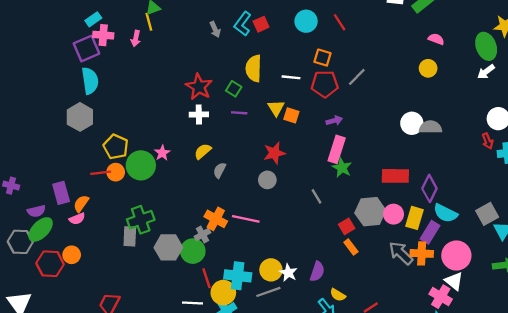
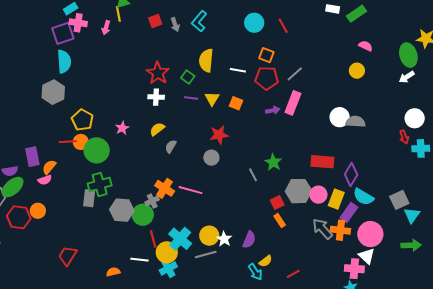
red square: (261, 24) -> (155, 21), moved
yellow triangle: (276, 108) -> (212, 99), moved
pink rectangle: (337, 149) -> (293, 103), moved
green circle: (141, 165) -> (97, 150), moved
green star: (342, 168) -> (273, 162), moved
cyan cross: (238, 276) -> (180, 239), turned 30
yellow semicircle: (338, 295) -> (266, 261), turned -72
pink cross: (441, 297) -> (354, 269), turned -30

